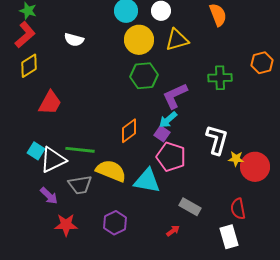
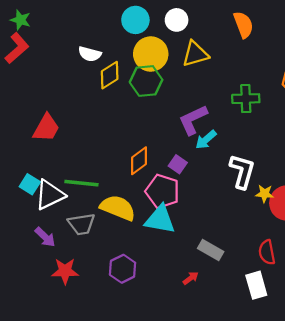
white semicircle: (74, 40) -> (90, 54), moved
yellow diamond: (29, 66) -> (110, 75), moved
green hexagon: (144, 76) -> (146, 81), moved
cyan arrow: (168, 120) -> (206, 140), moved
pink pentagon: (171, 157) -> (162, 191), moved

